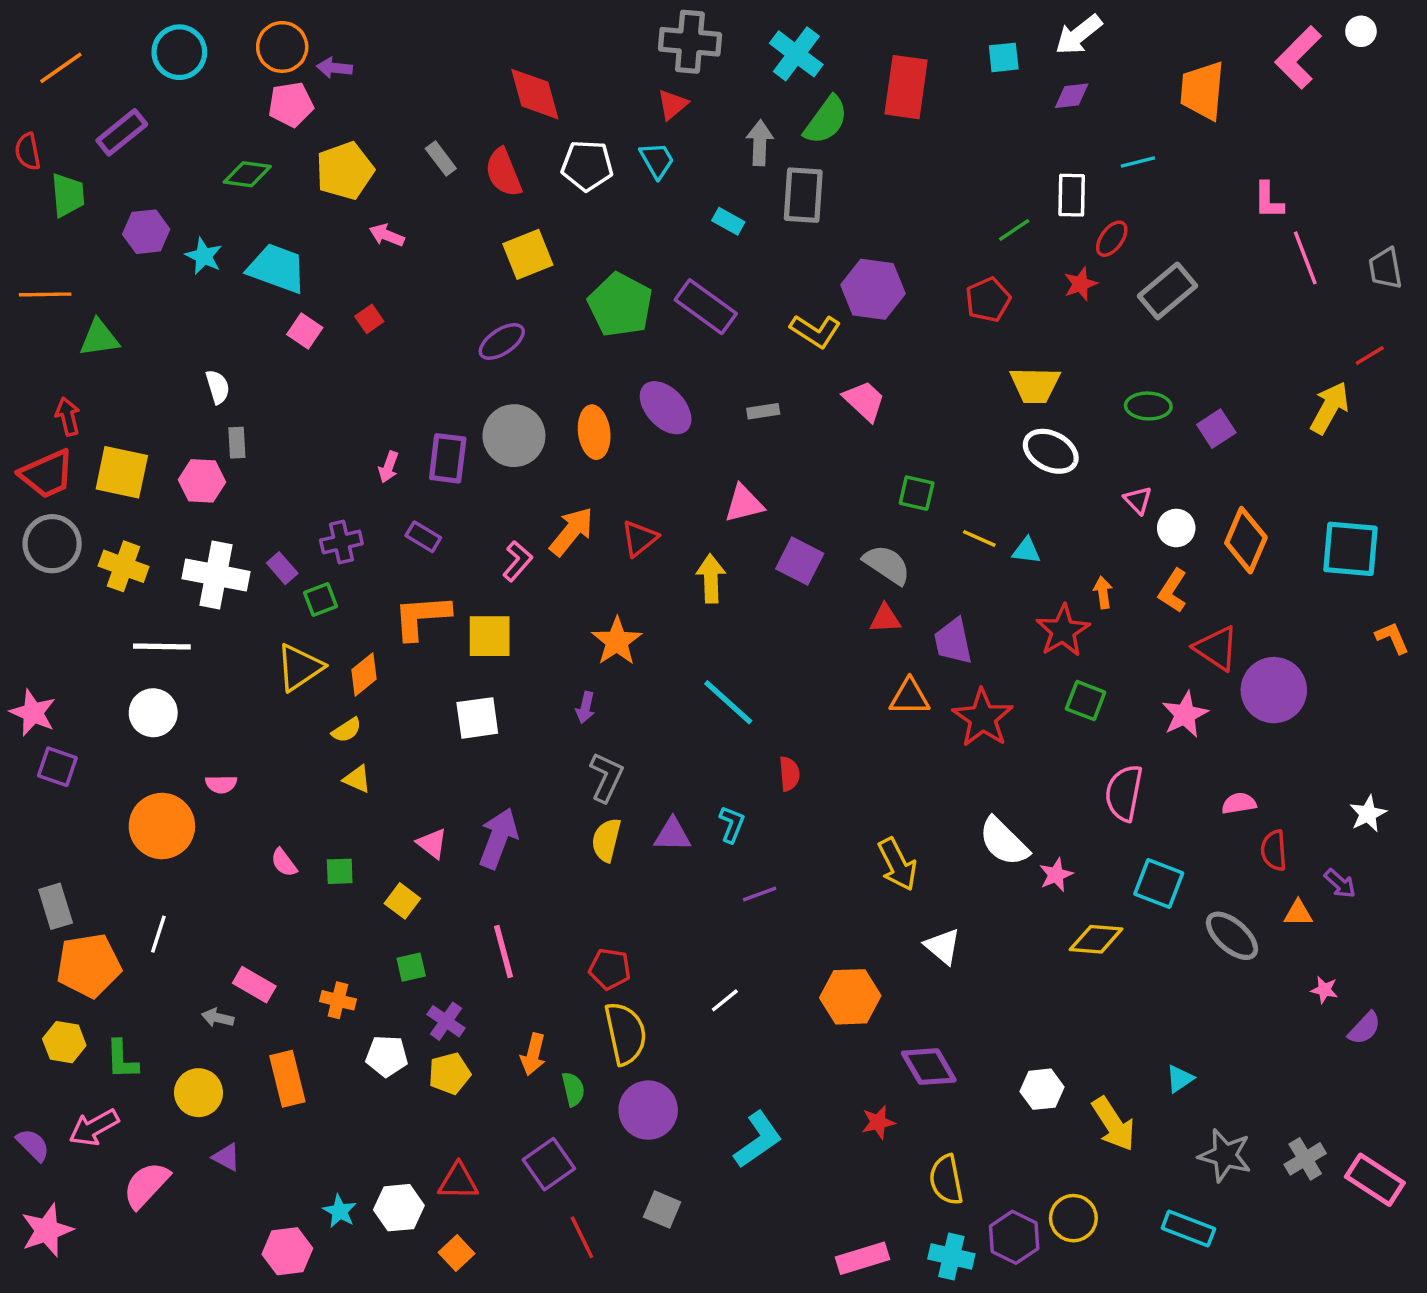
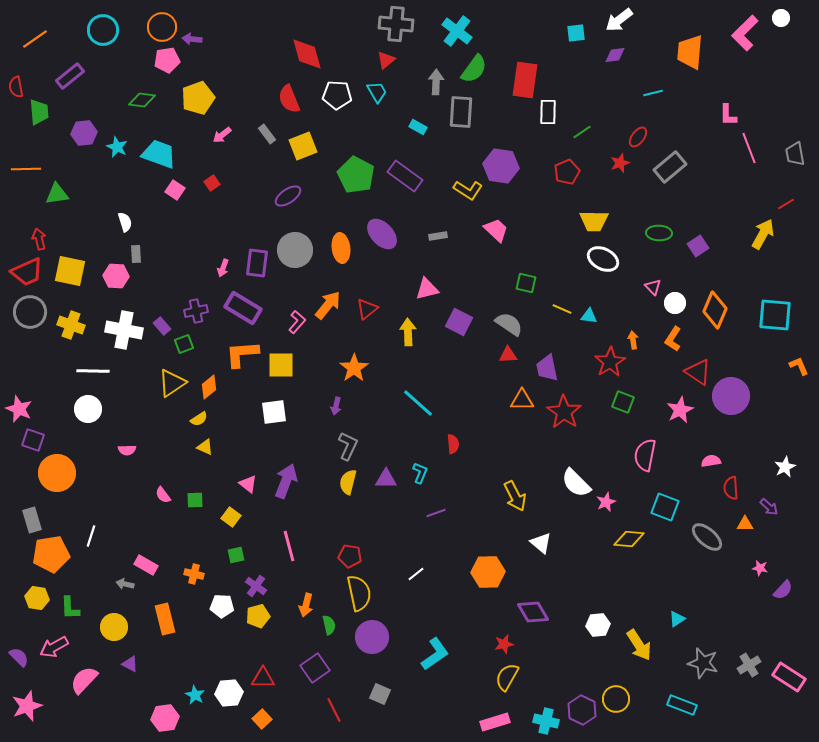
red rectangle: (906, 87) -> (525, 80), moved
gray rectangle: (441, 159) -> (267, 134), moved
white rectangle: (1072, 195) -> (548, 112), moved
pink arrow: (387, 235) -> (222, 135), turned -60
purple rectangle: (423, 537) -> (243, 308), size x1.8
orange circle: (162, 826) -> (57, 473), moved
yellow semicircle: (946, 1180) -> (507, 677), moved, turned 40

